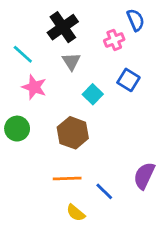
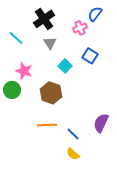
blue semicircle: (136, 20) -> (95, 14), turned -119
pink star: (34, 87) -> (24, 71), moved
yellow semicircle: (76, 213) -> (73, 154), moved

